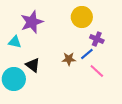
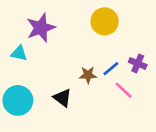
purple cross: (97, 39) -> (138, 63), moved
black triangle: (33, 65) -> (62, 98), moved

